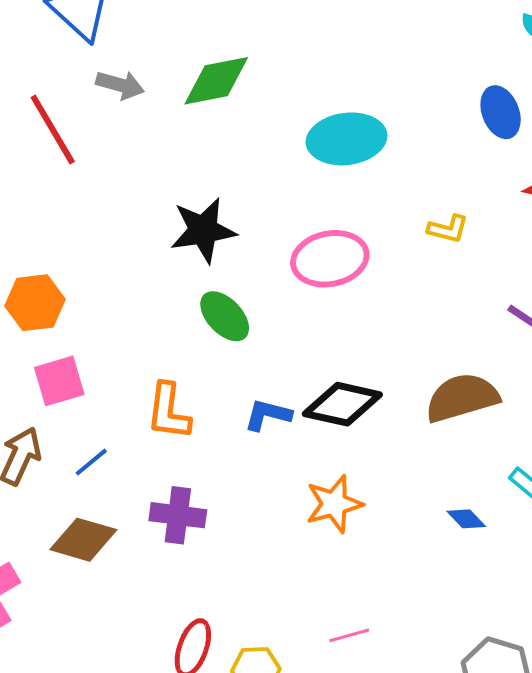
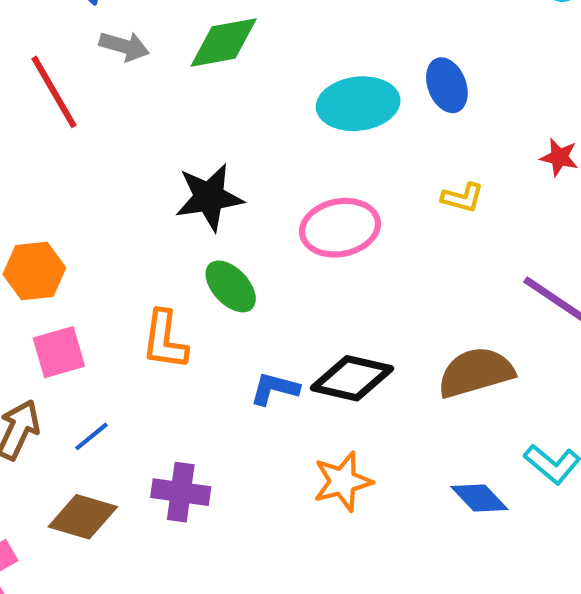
blue ellipse: (501, 112) -> (447, 85), moved
orange L-shape: (169, 411) -> (165, 340), moved
blue diamond: (466, 519) -> (479, 498), size x1.4

